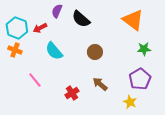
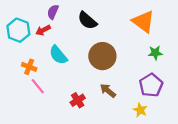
purple semicircle: (57, 11) -> (53, 12), moved
orange cross: (15, 50) -> (29, 67), moved
brown circle: (95, 52) -> (102, 56), size x1.6

